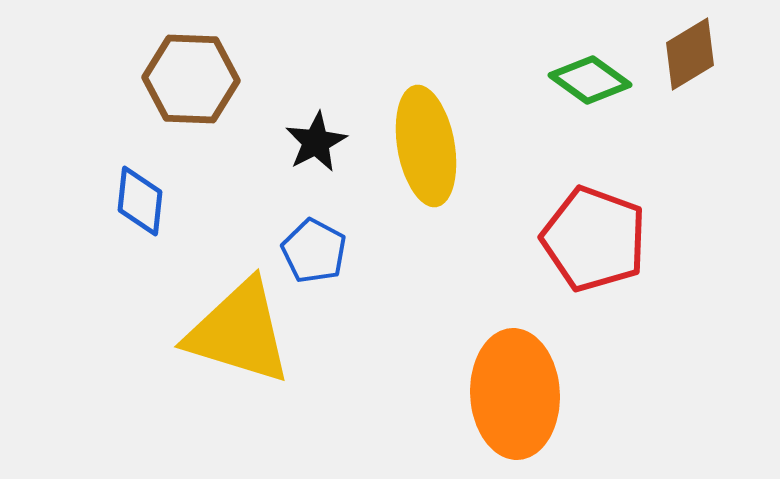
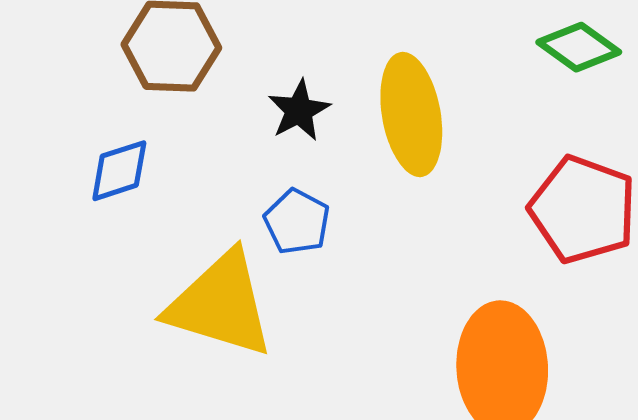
blue diamond: (140, 201) -> (119, 171), turned 66

